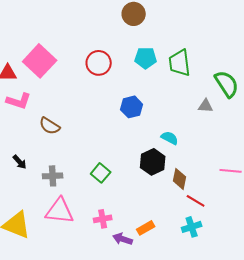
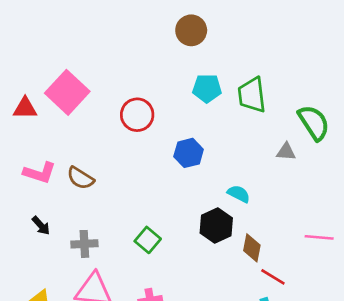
red circle: (99, 63) -> (137, 115), moved
pink L-shape: (19, 101) -> (40, 173), moved

